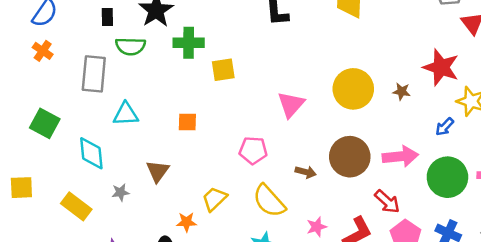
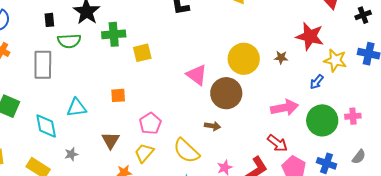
pink triangle: (291, 104) -> (197, 75), turned -30
cyan triangle: (126, 114) -> (77, 108), moved
pink pentagon: (253, 150) -> (150, 123), moved, turned -30
brown circle: (350, 157) -> (226, 93), moved
brown triangle: (158, 171) -> (111, 140), moved

